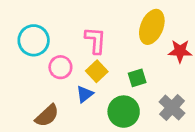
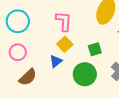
pink circle: (60, 67) -> (18, 52), moved

